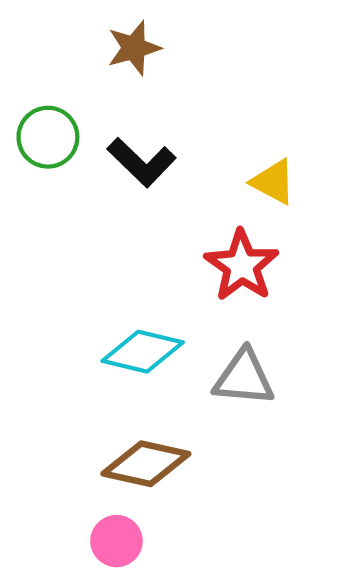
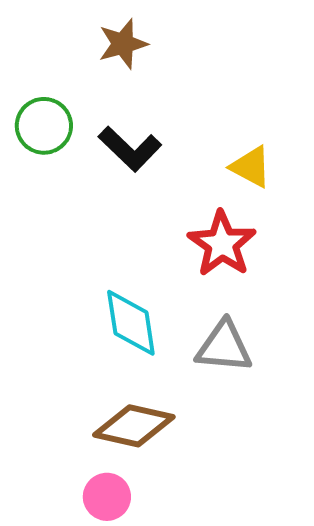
cyan diamond: (143, 352) -> (131, 323), turned 68

